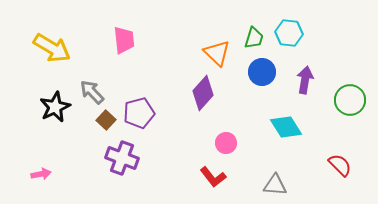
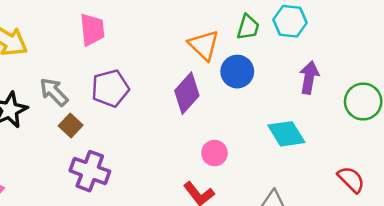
blue circle: (262, 72) -> (237, 72), moved
purple pentagon: (139, 113) -> (110, 88), moved

